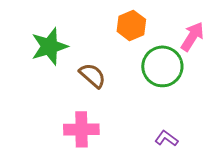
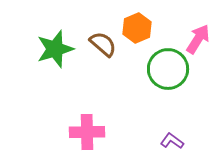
brown semicircle: (92, 75) -> (103, 44), moved

